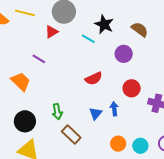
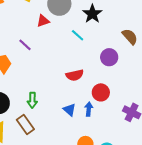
black star: (104, 24) -> (92, 14), moved
red circle: (132, 88) -> (101, 92), moved
blue triangle: (96, 113) -> (69, 110), turned -40
brown rectangle: (71, 135) -> (25, 125), moved

